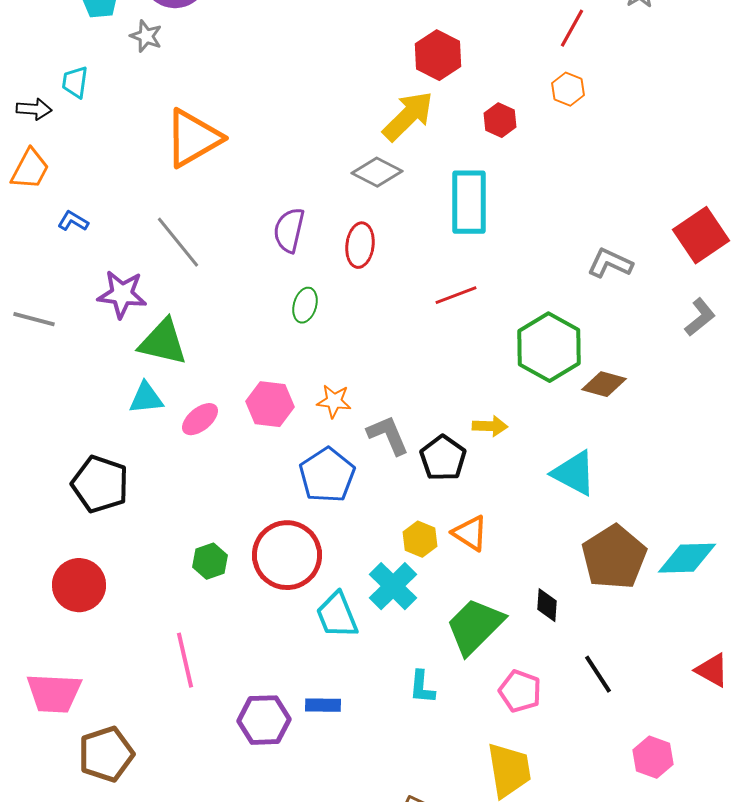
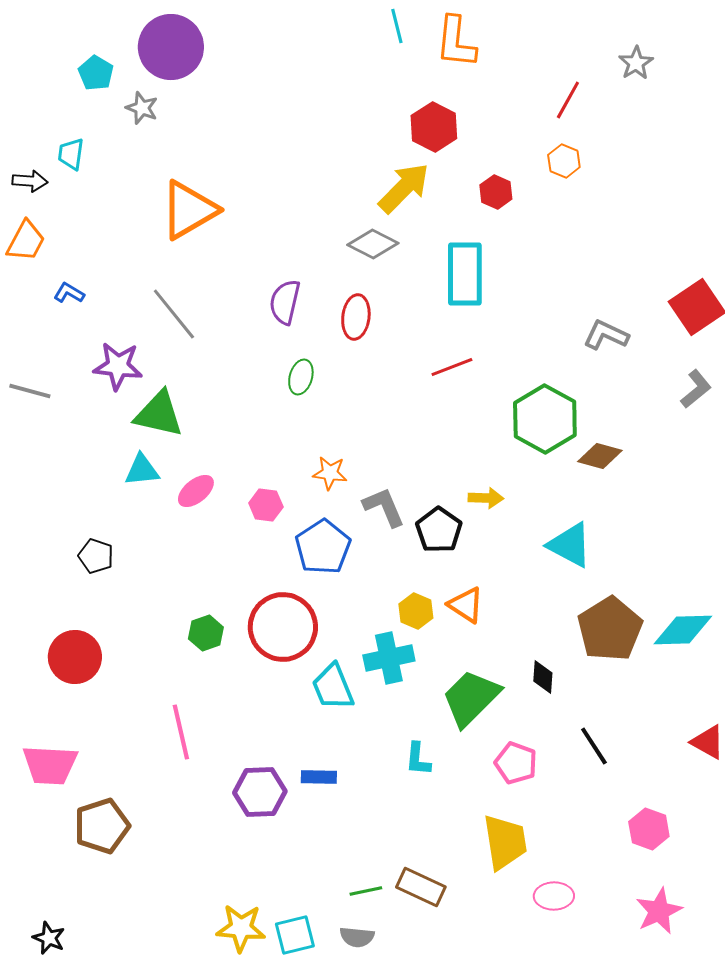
pink hexagon: (270, 404) -> (266, 505), moved, size x0.7
black pentagon: (100, 484) -> (96, 556), size x0.6
cyan cross: (393, 586) -> (389, 658), turned 33

